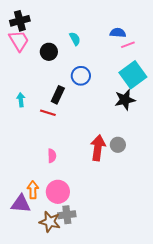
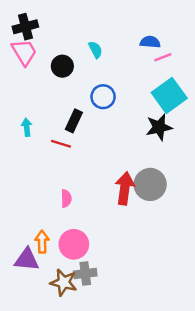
gray circle: (118, 145) -> (150, 184), size x1.6

